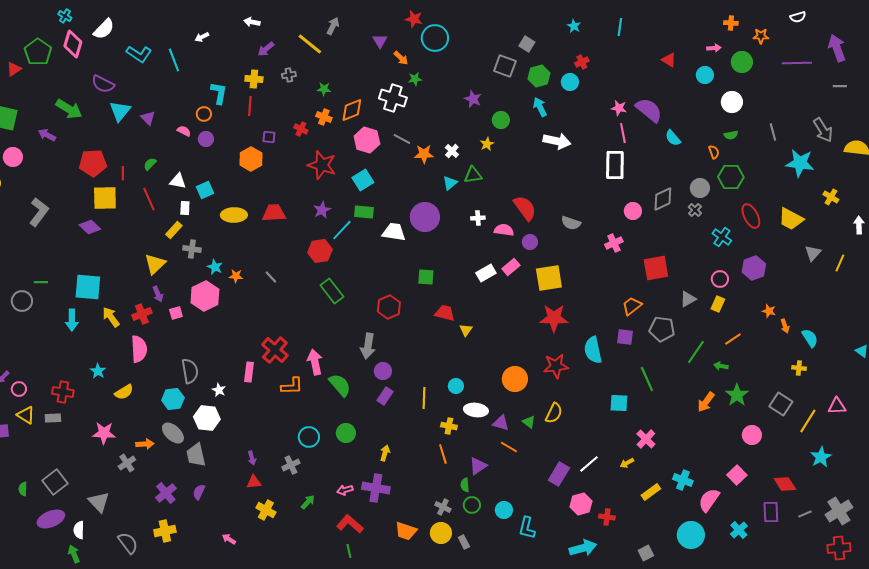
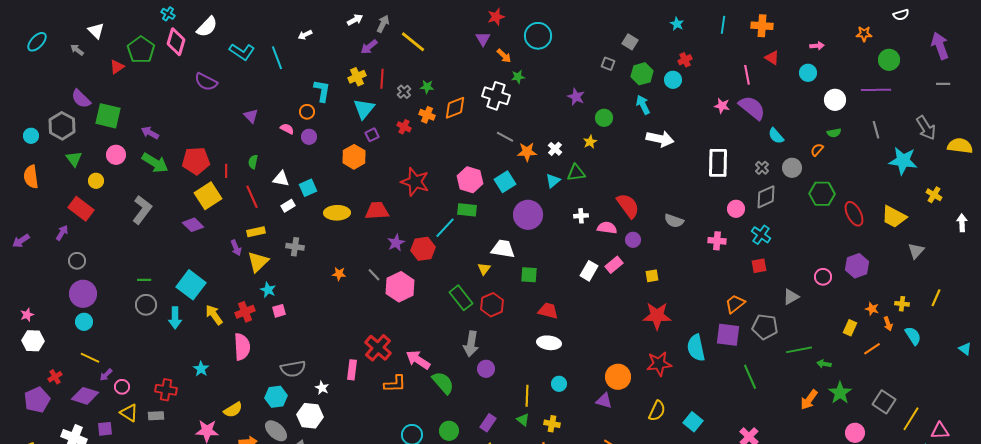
red star: (414, 19) -> (496, 17), moved, turned -30
white arrow: (252, 22) -> (355, 20), turned 140
orange cross: (731, 23) -> (762, 26), moved, size x1.5
gray arrow: (333, 26) -> (383, 24), moved
green circle: (742, 62) -> (889, 60), moved
purple line: (797, 63) -> (876, 90), moved
gray square: (505, 66) -> (608, 64), size x0.6
gray cross: (289, 75) -> (404, 92), moved, turned -32
yellow cross: (254, 79) -> (357, 77), turned -30
red line: (250, 106) -> (382, 79), moved
green arrow: (69, 109) -> (155, 163), moved
cyan triangle: (120, 111) -> (364, 109), moved
pink line: (623, 133) -> (747, 75), moved
purple square: (269, 137) -> (372, 135), turned -32
pink hexagon: (367, 140) -> (470, 180), moved
orange semicircle: (714, 152) -> (817, 150), turned -120
green semicircle: (150, 164) -> (253, 162), turned -32
red star: (322, 165) -> (415, 182), moved
green hexagon: (731, 177) -> (822, 194), moved
cyan square: (363, 180) -> (505, 182), moved
gray circle: (700, 188) -> (792, 168), moved
yellow square: (105, 198) -> (208, 196), turned -32
white rectangle: (185, 208) -> (288, 206), turned 56
purple star: (322, 210) -> (396, 243), moved
gray cross: (695, 210) -> (762, 168), moved
yellow rectangle: (174, 230) -> (256, 232), moved, turned 36
white trapezoid: (394, 232) -> (503, 249), moved
cyan cross: (722, 237) -> (761, 235), moved
pink cross: (614, 243) -> (717, 241), turned 30
yellow line: (840, 263) -> (936, 298), moved
cyan star: (215, 267) -> (268, 290), moved
red square: (656, 268) -> (759, 266), size x0.6
white rectangle: (486, 273) -> (589, 271), turned -30
yellow square: (549, 278) -> (652, 276), size x0.5
cyan square: (88, 287) -> (191, 285), turned 32
green rectangle: (332, 291) -> (461, 298), moved
purple arrow: (158, 294) -> (236, 248), moved
pink hexagon: (205, 296) -> (400, 287), moved
gray circle: (22, 301) -> (146, 305), moved
yellow rectangle: (718, 304) -> (850, 328), moved
yellow triangle: (466, 330) -> (484, 269), moved
purple square: (625, 337) -> (728, 335), size x1.4
orange line: (733, 339) -> (872, 349), moved
green line: (696, 352) -> (799, 350), turned 45
pink arrow: (315, 362) -> (418, 360), turned -45
yellow cross: (799, 368) -> (902, 304), moved
gray semicircle: (190, 371) -> (293, 369), turned 90
yellow semicircle: (124, 392) -> (233, 410), moved
purple rectangle: (385, 396) -> (488, 423), moved
cyan square: (619, 403) -> (693, 422), moved, turned 36
pink triangle: (837, 406) -> (940, 431), moved
white ellipse: (476, 410) -> (549, 343), moved
green triangle: (529, 422) -> (523, 420), moved
purple triangle: (501, 423) -> (604, 401), moved

